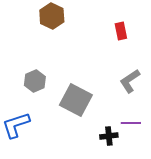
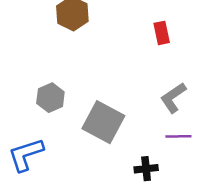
purple line: (131, 123) -> (178, 136), moved

